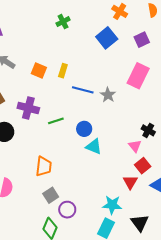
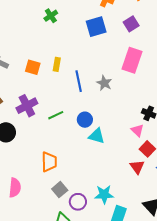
blue square: (107, 38) -> (96, 27), turned 30
blue line: (83, 90) -> (79, 81), turned 70
purple cross: (28, 108) -> (27, 106), turned -35
cyan star: (112, 205) -> (104, 194), moved

